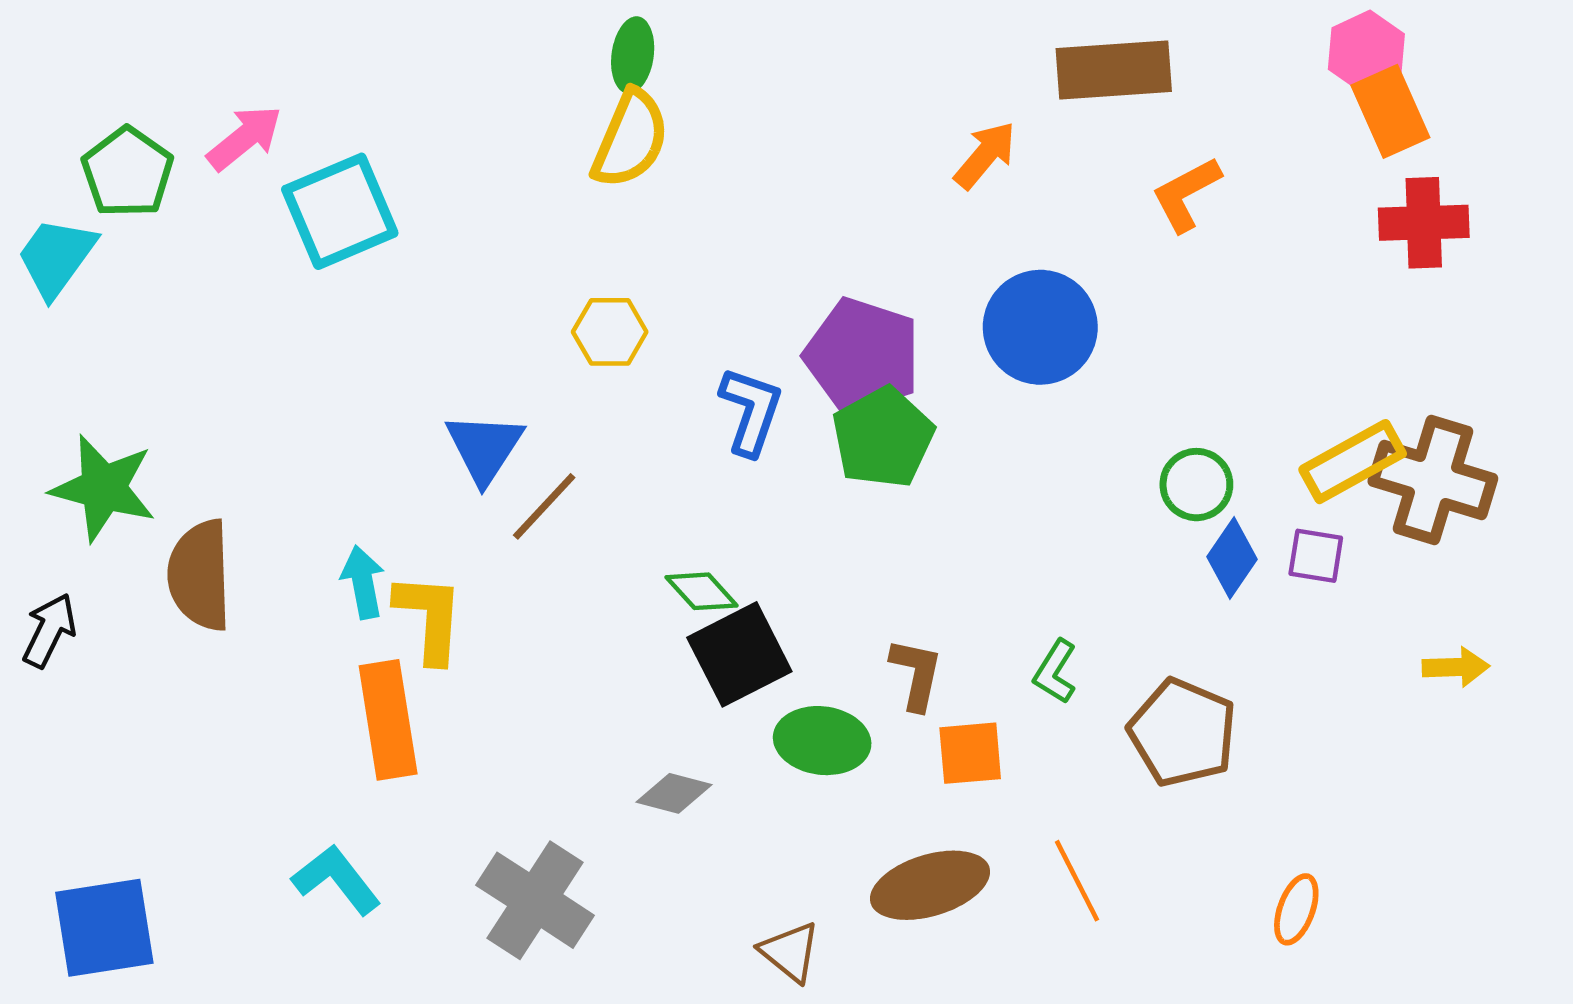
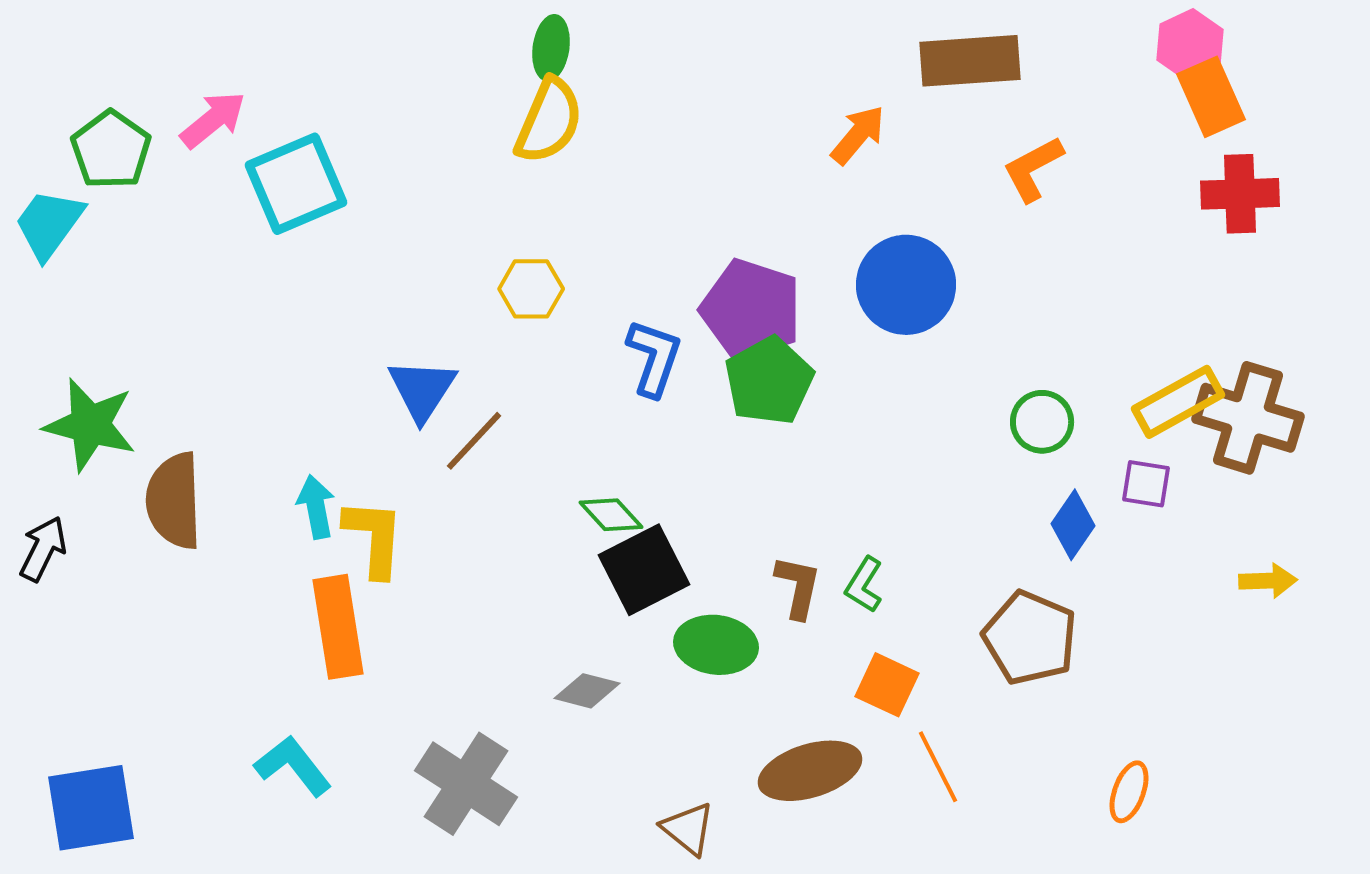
blue diamond: (1232, 558) -> (1073, 525), moved
green L-shape: (1055, 672) -> (864, 585), moved
orange square: (970, 753) -> (887, 685), moved, turned 30

